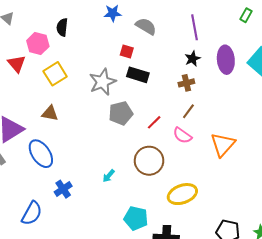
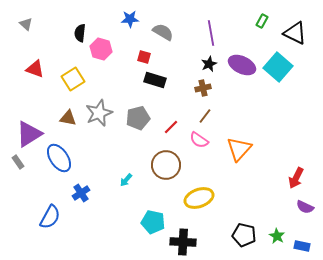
pink hexagon: (38, 43) -> (101, 49), moved
purple ellipse: (226, 60) -> (242, 65), turned -60
red triangle: (17, 64) -> (35, 69), turned -30
gray star: (103, 82) -> (99, 113), moved

